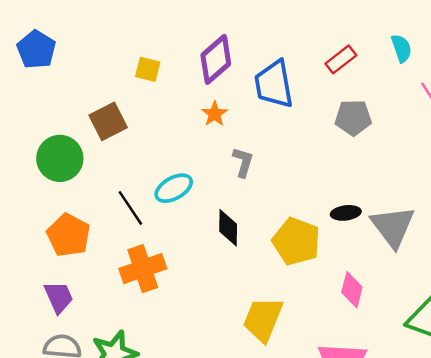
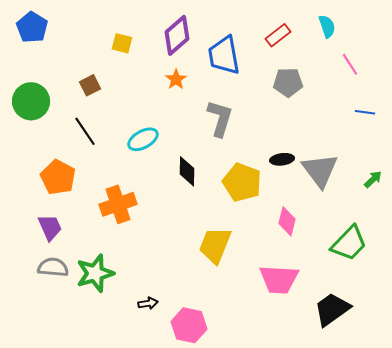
brown square: (108, 121) -> (90, 85), size x0.7
green circle: (60, 158) -> (31, 101), moved
gray L-shape: (243, 162) -> (220, 118), moved, size x1.5
black line: (130, 208) -> (85, 131), moved

